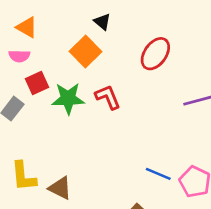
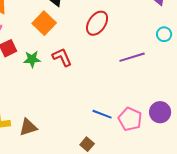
green star: (68, 98) -> (32, 59), size x0.7
brown triangle: (60, 188) -> (28, 127), turned -42

